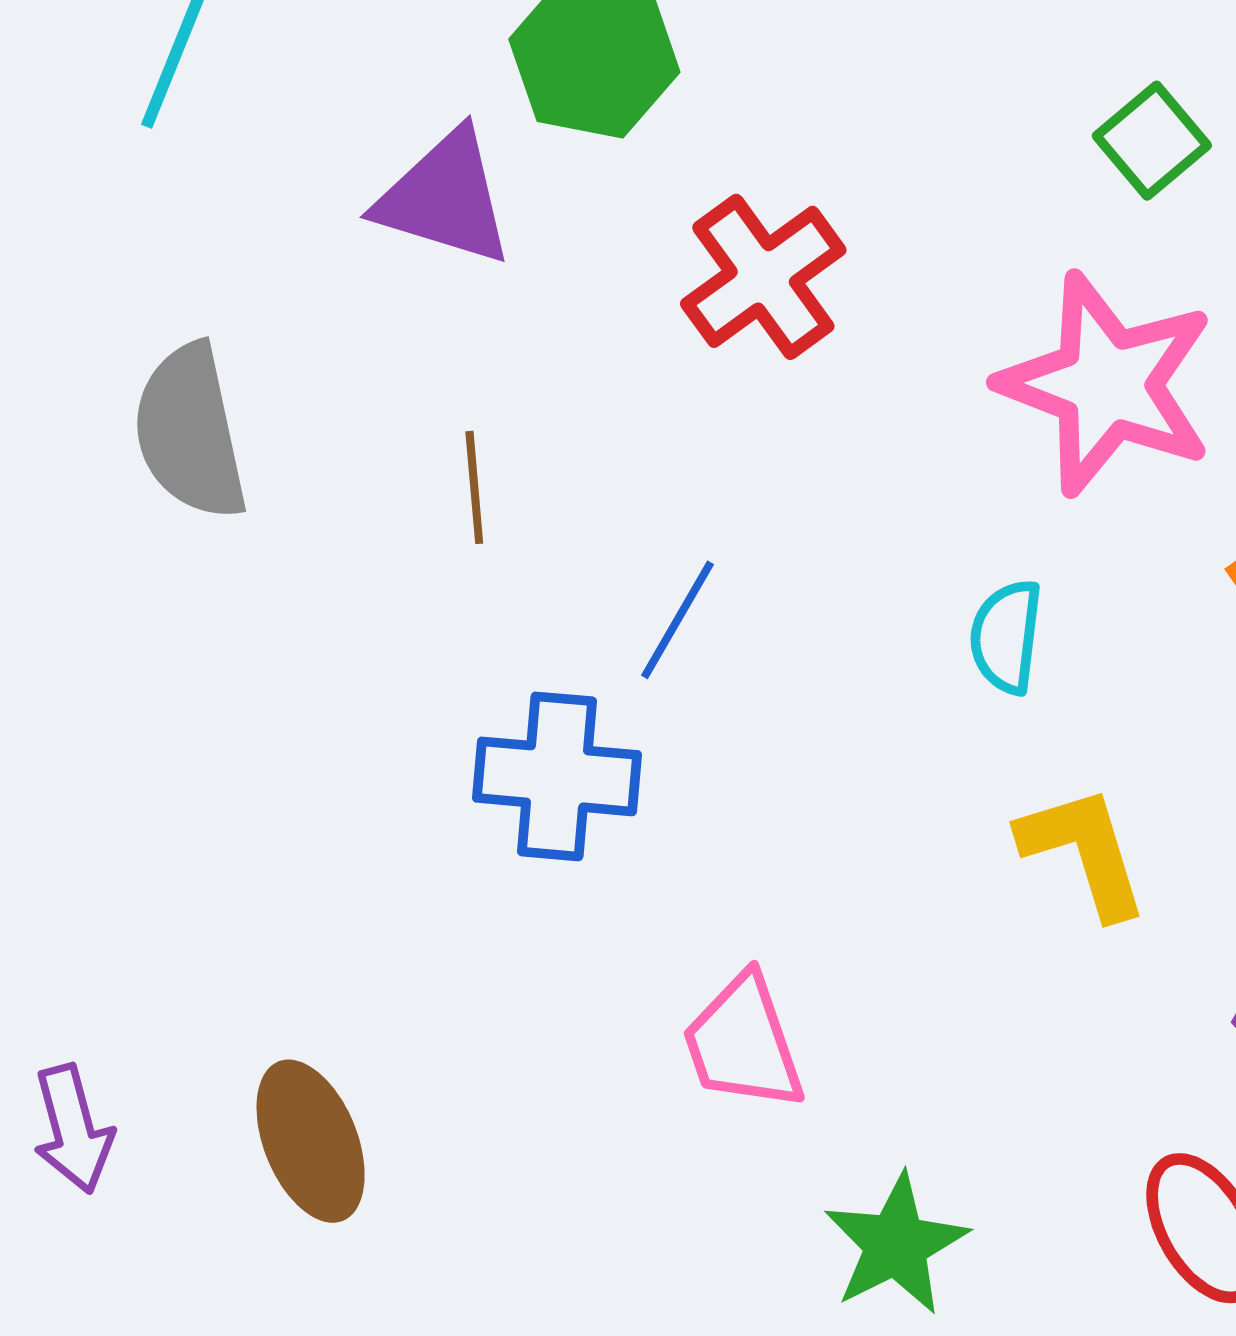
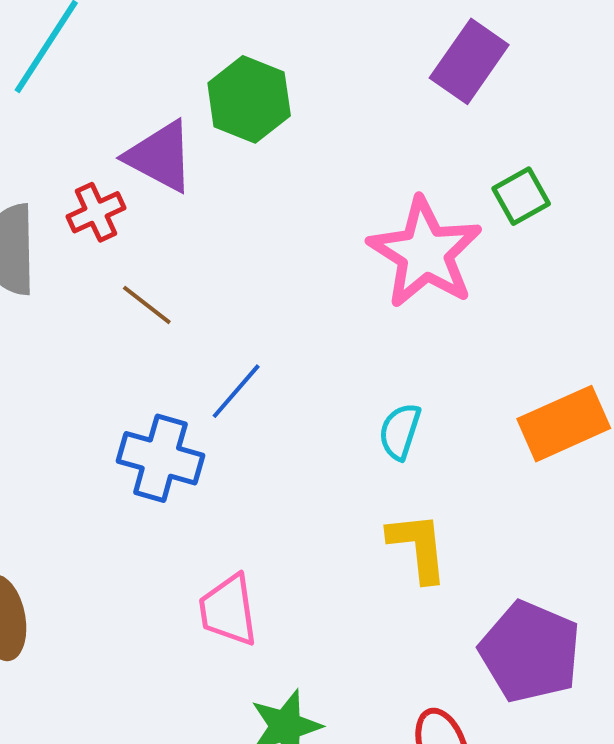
red cross: (763, 277) -> (96, 212), moved, size x0.7
pink star: (1107, 384) -> (425, 253), moved
brown line: (474, 487) -> (147, 305), turned -58

